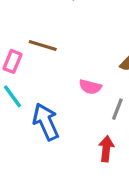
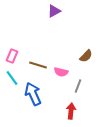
brown line: (43, 46) -> (38, 65), moved

